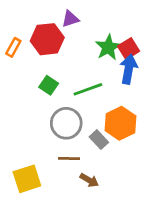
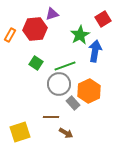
red square: (129, 49) -> (103, 19), moved
gray circle: (66, 123) -> (59, 84), moved

